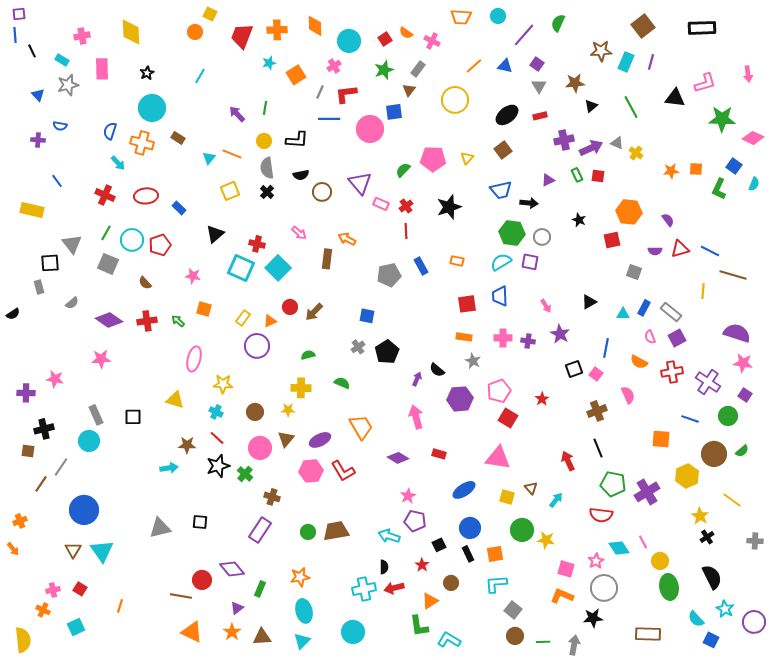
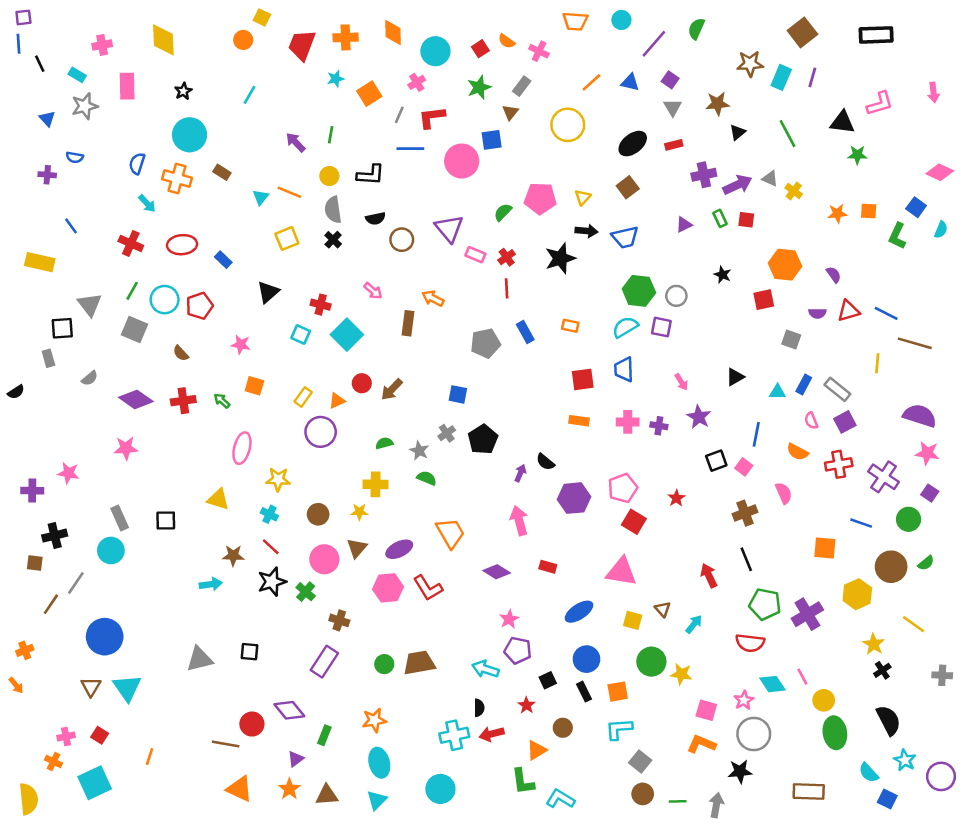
green star: (722, 119) -> (857, 155), moved, size x0.6
black arrow: (529, 203) -> (586, 231), moved
cyan square: (241, 268) -> (301, 335), size x0.6
gray star: (473, 361) -> (419, 451), moved
cyan square: (76, 627) -> (95, 783), size x1.5

